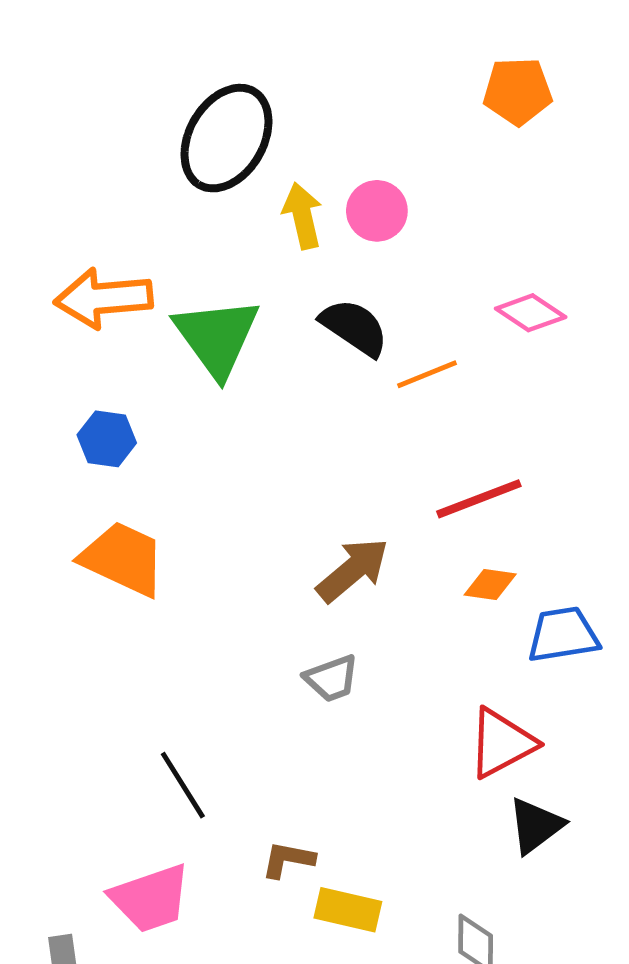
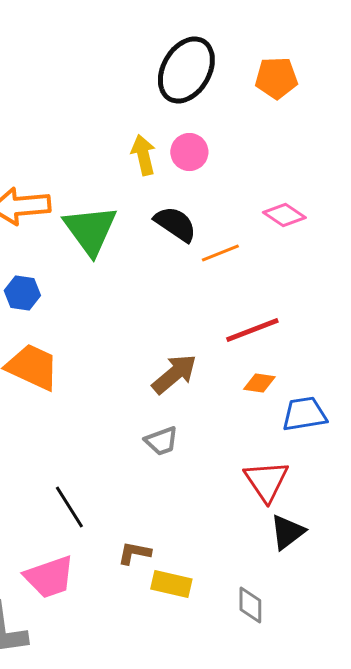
black ellipse: (226, 138) -> (186, 70), moved
red triangle: (501, 743) -> (266, 481), turned -36

